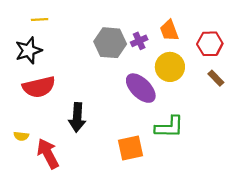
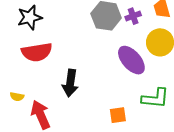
orange square: (130, 148) -> (118, 115), size x0.7

